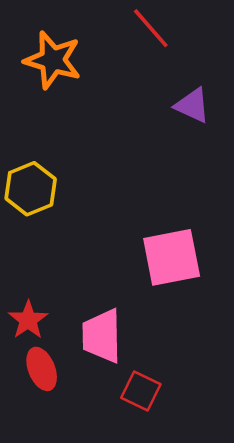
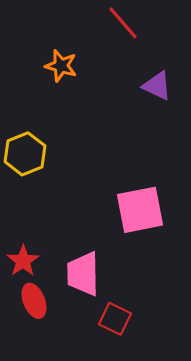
orange star: (53, 60) -> (61, 66), moved, size x0.7

